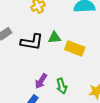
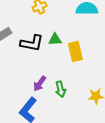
yellow rectangle: (75, 48) -> (75, 51), turned 54

